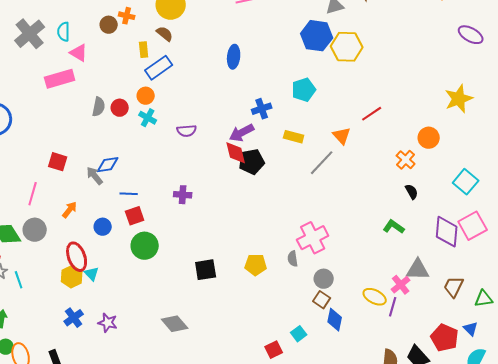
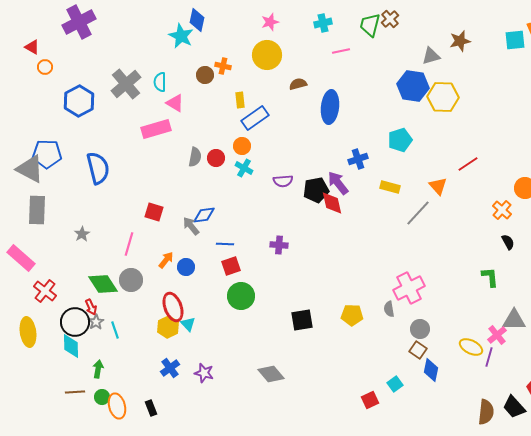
brown semicircle: (165, 34) -> (298, 84), moved, turned -54
blue ellipse: (234, 57) -> (330, 107), size x1.4
purple arrow: (242, 133) -> (338, 183), turned 80
black pentagon: (252, 162) -> (316, 190), moved
blue circle: (103, 227) -> (186, 267), moved
green L-shape: (394, 227) -> (490, 277), turned 50

